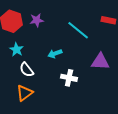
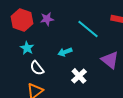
purple triangle: (100, 62) -> (110, 60), turned 36
white cross: (69, 78) -> (79, 76), turned 35

